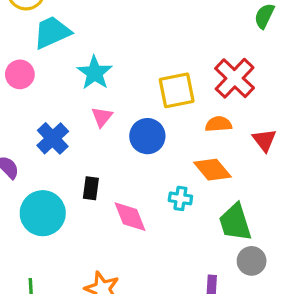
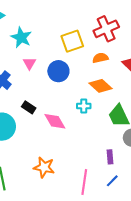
red cross: (235, 78) -> (106, 29), turned 30
black rectangle: (91, 188) -> (29, 107), turned -56

